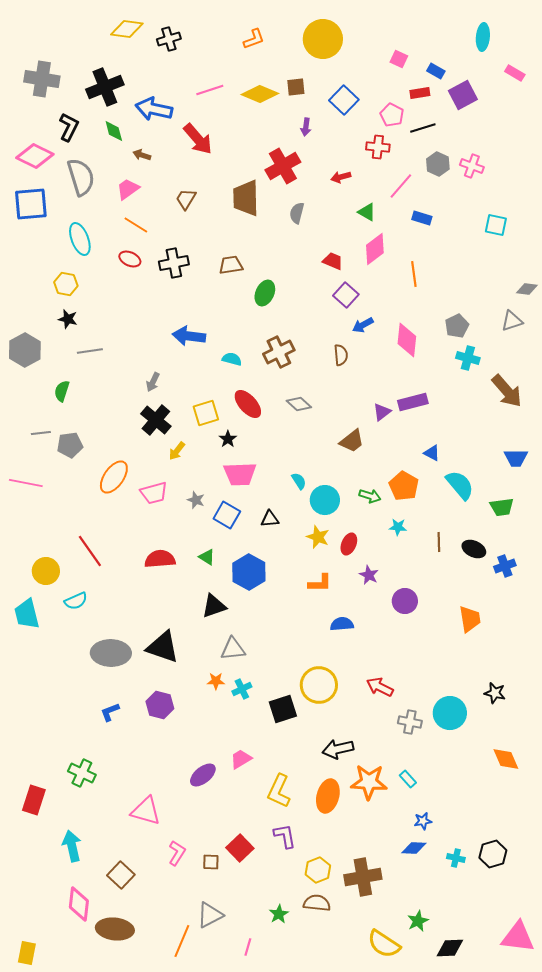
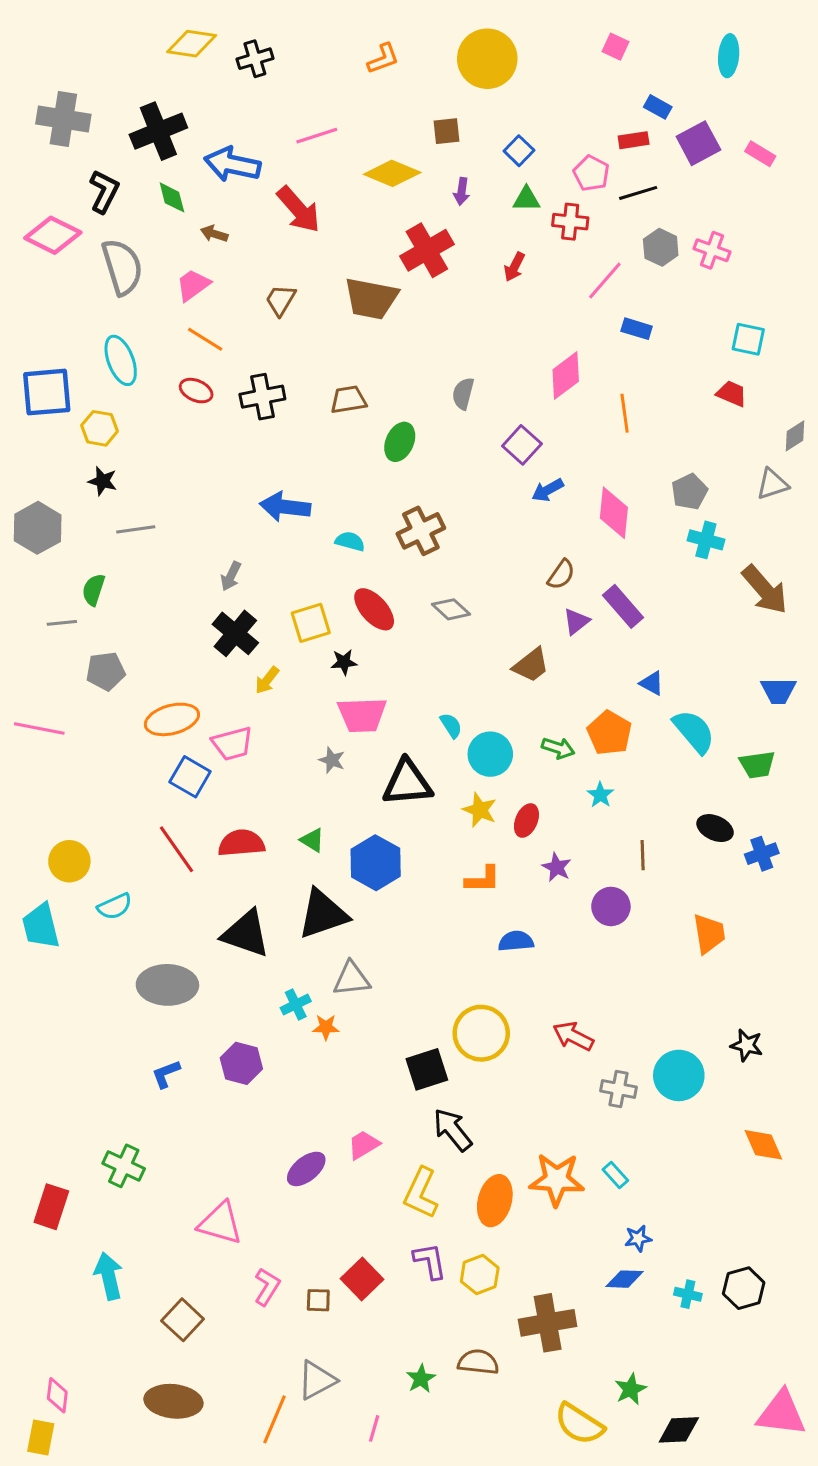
pink square: (399, 59) -> (615, 47), moved
pink rectangle: (515, 73) -> (760, 154), moved
yellow diamond: (260, 94) -> (392, 173), moved
blue square: (344, 100) -> (519, 151), size x0.7
red arrow: (341, 177) -> (514, 267), turned -48
brown trapezoid: (246, 198) -> (371, 299), turned -78
blue square: (31, 204) -> (47, 392), moved
green triangle: (367, 212) -> (526, 199), moved, turned -30
gray semicircle: (297, 213) -> (463, 394), moved
red trapezoid: (333, 261) -> (732, 394), moved
gray diamond: (527, 289) -> (795, 436), turned -40
brown semicircle: (341, 355) -> (561, 575), moved, turned 40
purple rectangle: (413, 402) -> (623, 606), turned 64
gray line: (41, 433) -> (62, 623), moved
black star: (228, 439) -> (344, 662), turned 30
orange ellipse: (114, 477) -> (172, 719), turned 40
gray star: (196, 500) -> (332, 760), moved
blue square: (227, 515) -> (190, 777), moved
black triangle: (270, 519) -> (407, 783), size x1.8
cyan star: (398, 527) -> (600, 795), turned 30
brown line: (439, 542) -> (643, 855), moved
red line: (90, 551) -> (176, 849), moved
black triangle: (214, 606) -> (323, 914), size x1.4
black triangle: (163, 647) -> (246, 934), moved
cyan cross: (242, 689) -> (296, 1005), moved
black arrow: (338, 749) -> (453, 1130), moved, turned 64
yellow hexagon: (318, 870) -> (480, 1275), moved
pink diamond: (79, 904) -> (57, 1395), moved, size x0.7

